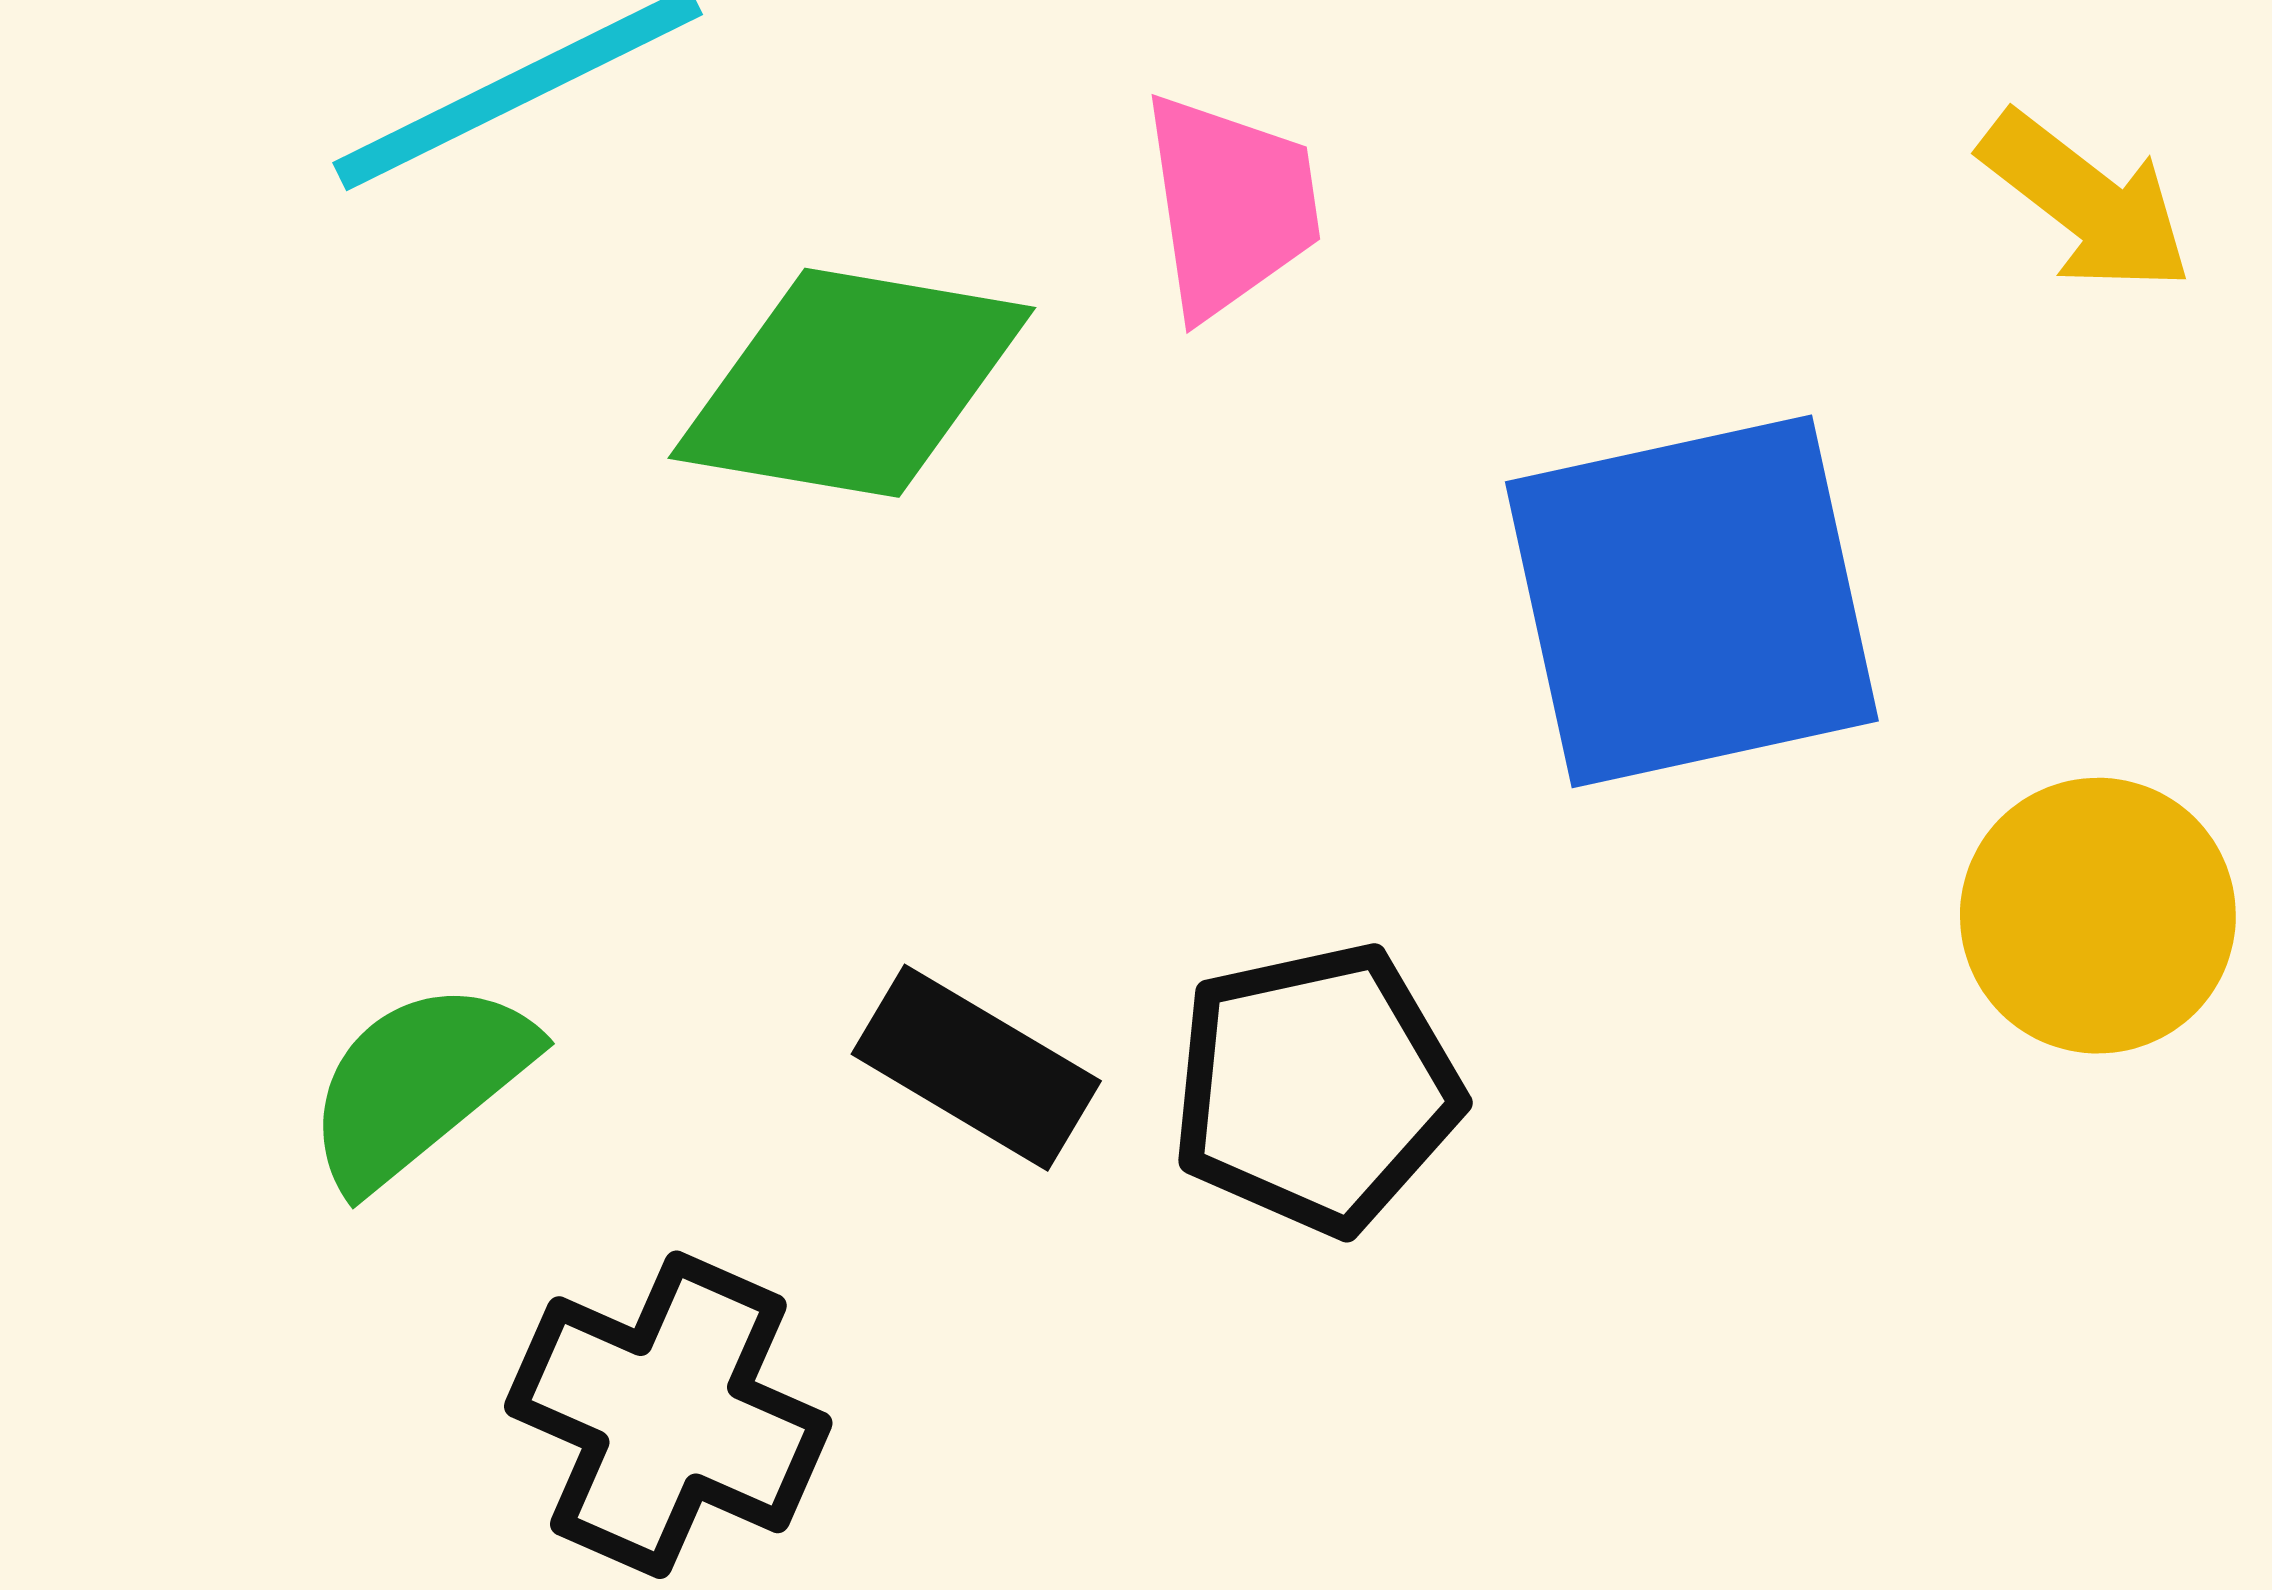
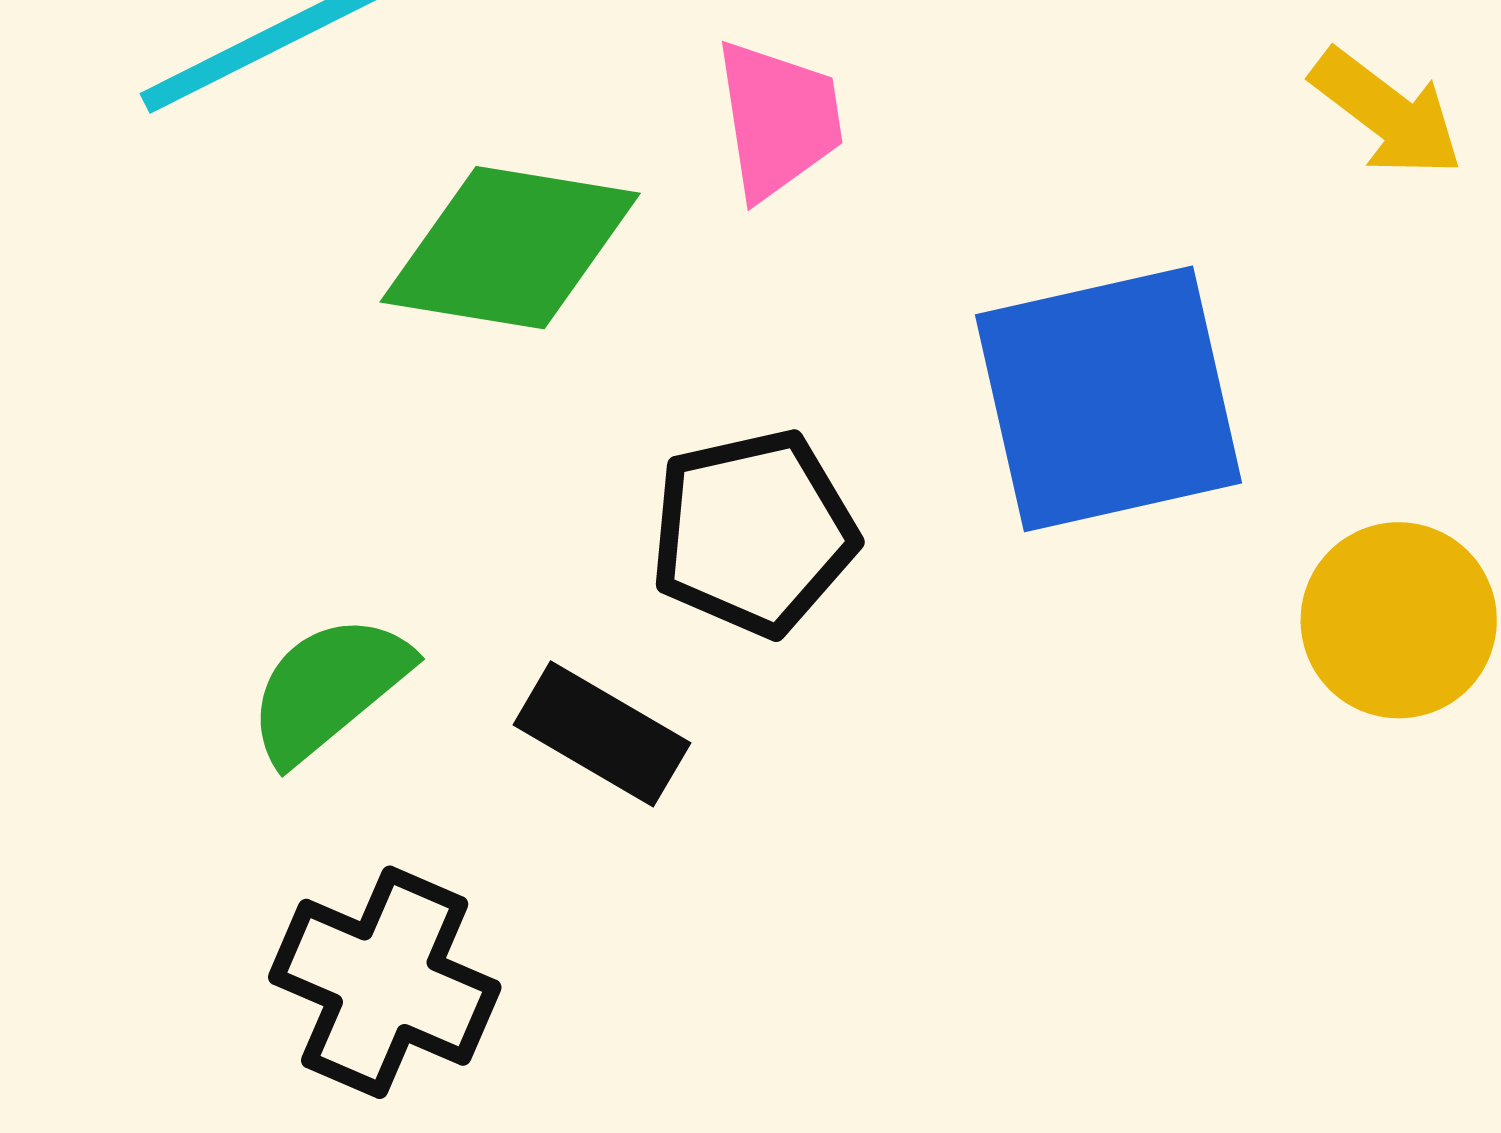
green semicircle: (419, 1084) -> (329, 688), moved
black pentagon: (1316, 1088) -> (753, 533), moved

